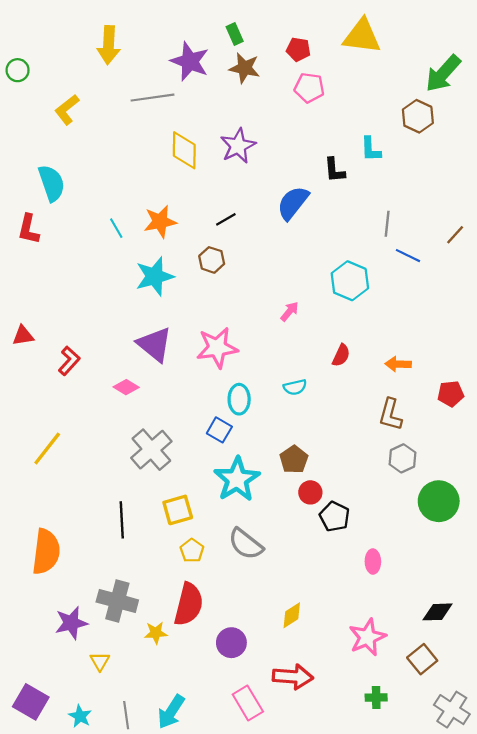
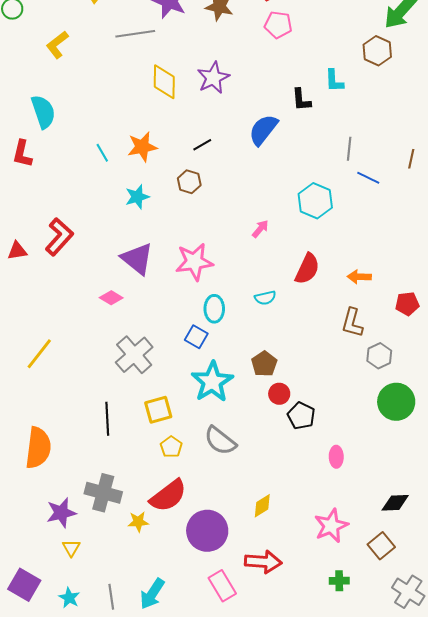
brown line: (455, 235) -> (411, 159), turned -30
cyan star: (155, 276) -> (137, 197), size x0.7
red semicircle: (341, 355) -> (307, 269), size x1.5
red L-shape: (69, 361) -> (59, 237), moved, size x1.4
gray hexagon: (402, 458) -> (379, 356), moved
red semicircle: (189, 604) -> (168, 496), turned 39
purple circle: (231, 643) -> (207, 531), size x1.5
yellow triangle: (100, 661) -> (71, 548), moved

